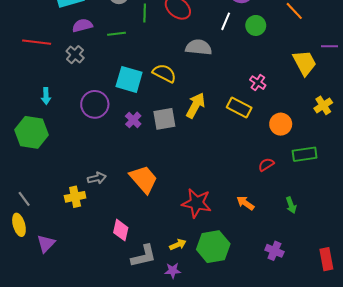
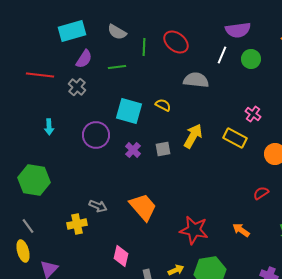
purple semicircle: (82, 25) -> (84, 59), turned 138
yellow semicircle: (164, 73) -> (163, 105), size x0.7
gray square: (164, 119) -> (163, 149), size x0.7
green hexagon: (31, 132) -> (34, 180), moved
gray arrow: (97, 178) -> (98, 206), turned 36

